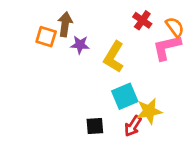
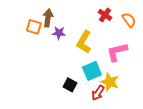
pink L-shape: (167, 47) -> (117, 52), moved
yellow star: (149, 111) -> (110, 82), turned 30
black square: (95, 126) -> (70, 85), moved, turned 32

